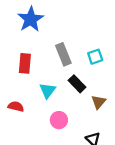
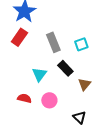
red rectangle: (25, 63) -> (19, 37), moved, turned 30
red semicircle: (16, 106) -> (24, 98), moved

